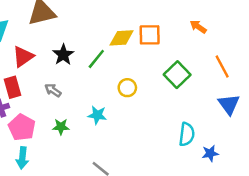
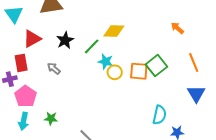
orange square: (150, 35) -> (139, 71), moved
cyan star: (97, 115) -> (105, 62), moved
green star: (61, 127) -> (51, 118), moved

